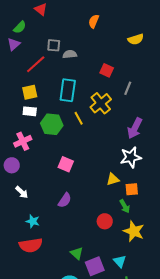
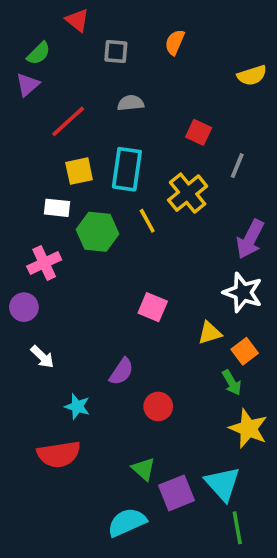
gray square: (54, 45) -> (116, 51), moved
yellow square: (30, 92) -> (79, 171), moved
white star: (131, 157) -> (243, 292), turned 30
pink square: (66, 164) -> (153, 307), moved
orange square: (132, 189) -> (245, 351), turned -32
cyan star: (33, 221) -> (77, 406), moved
red circle: (105, 221) -> (158, 406), moved
cyan triangle: (120, 261) -> (223, 484), size x1.5

